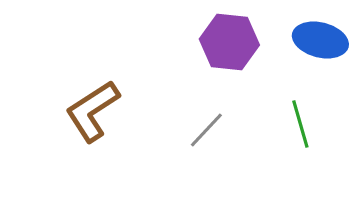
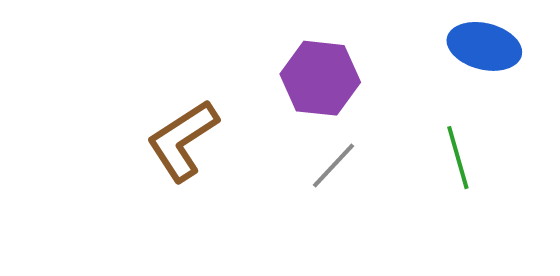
purple hexagon: (229, 42) -> (320, 78), moved

